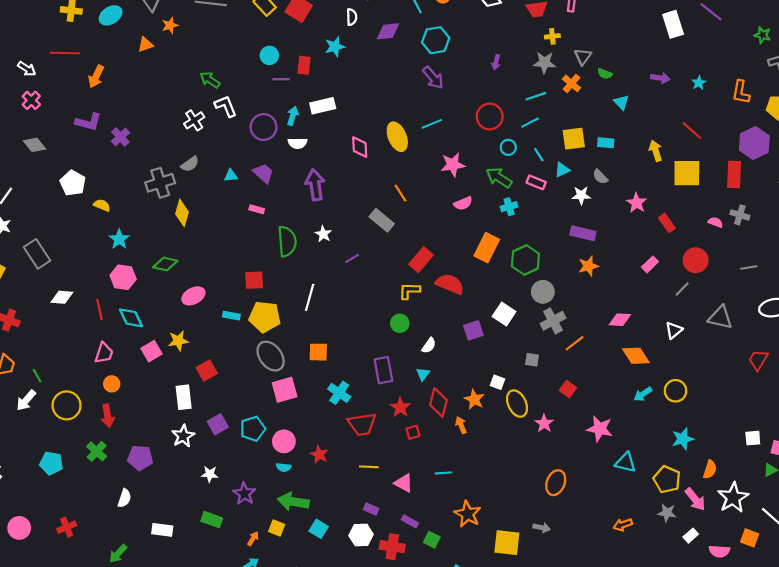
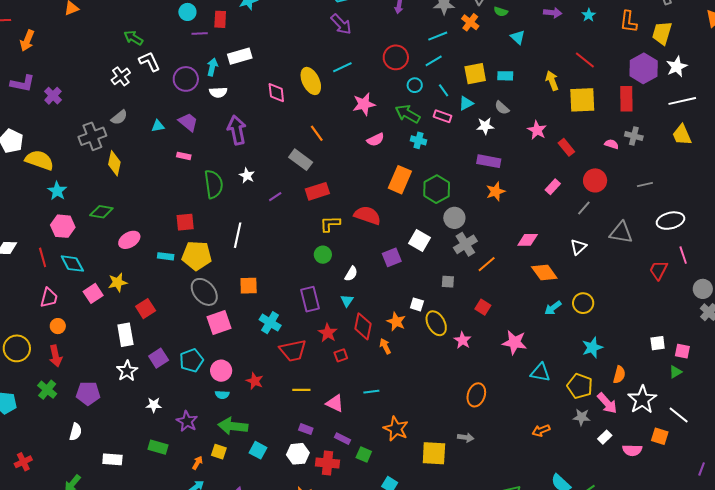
yellow semicircle: (102, 205) -> (39, 160), size x1.8
cyan cross: (509, 207) -> (419, 140), turned 35
red rectangle: (421, 260) -> (317, 191), moved, turned 35

